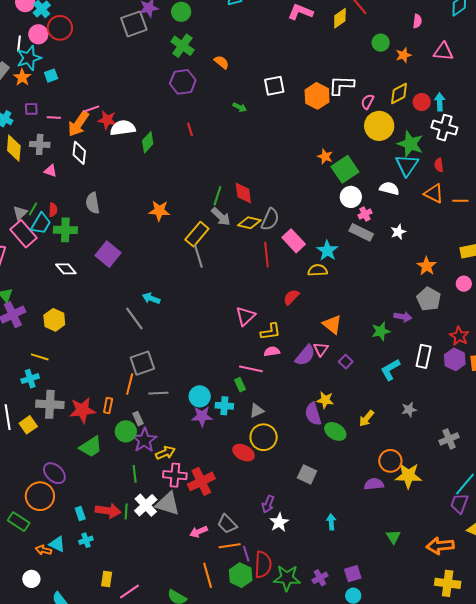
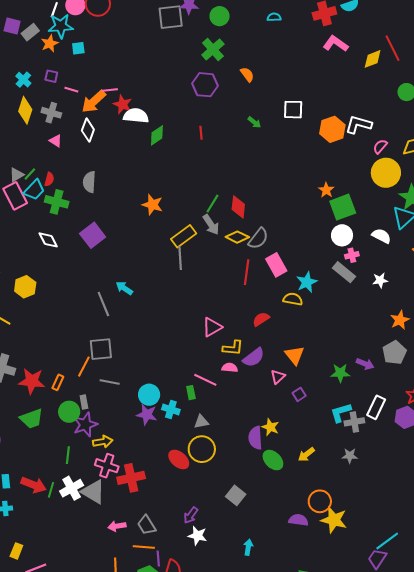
purple semicircle: (305, 355) -> (254, 357), moved
gray cross: (449, 439) -> (354, 422), moved
white star: (279, 522) -> (197, 536), turned 30

